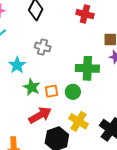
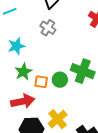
gray cross: (43, 47) -> (48, 28), moved
green circle: (73, 92) -> (60, 80), moved

